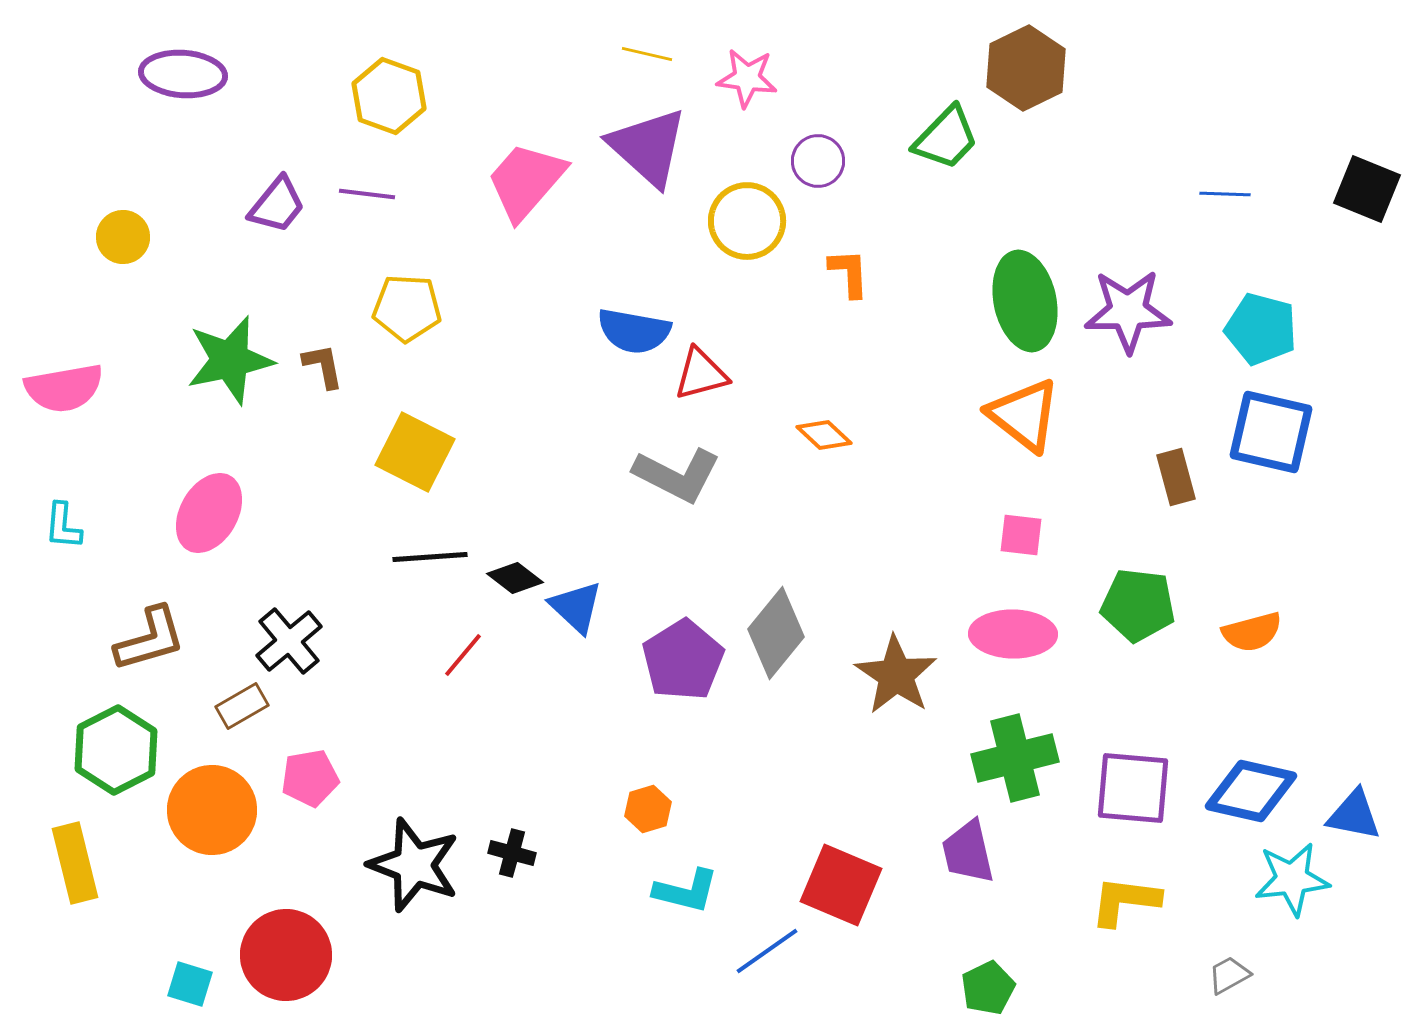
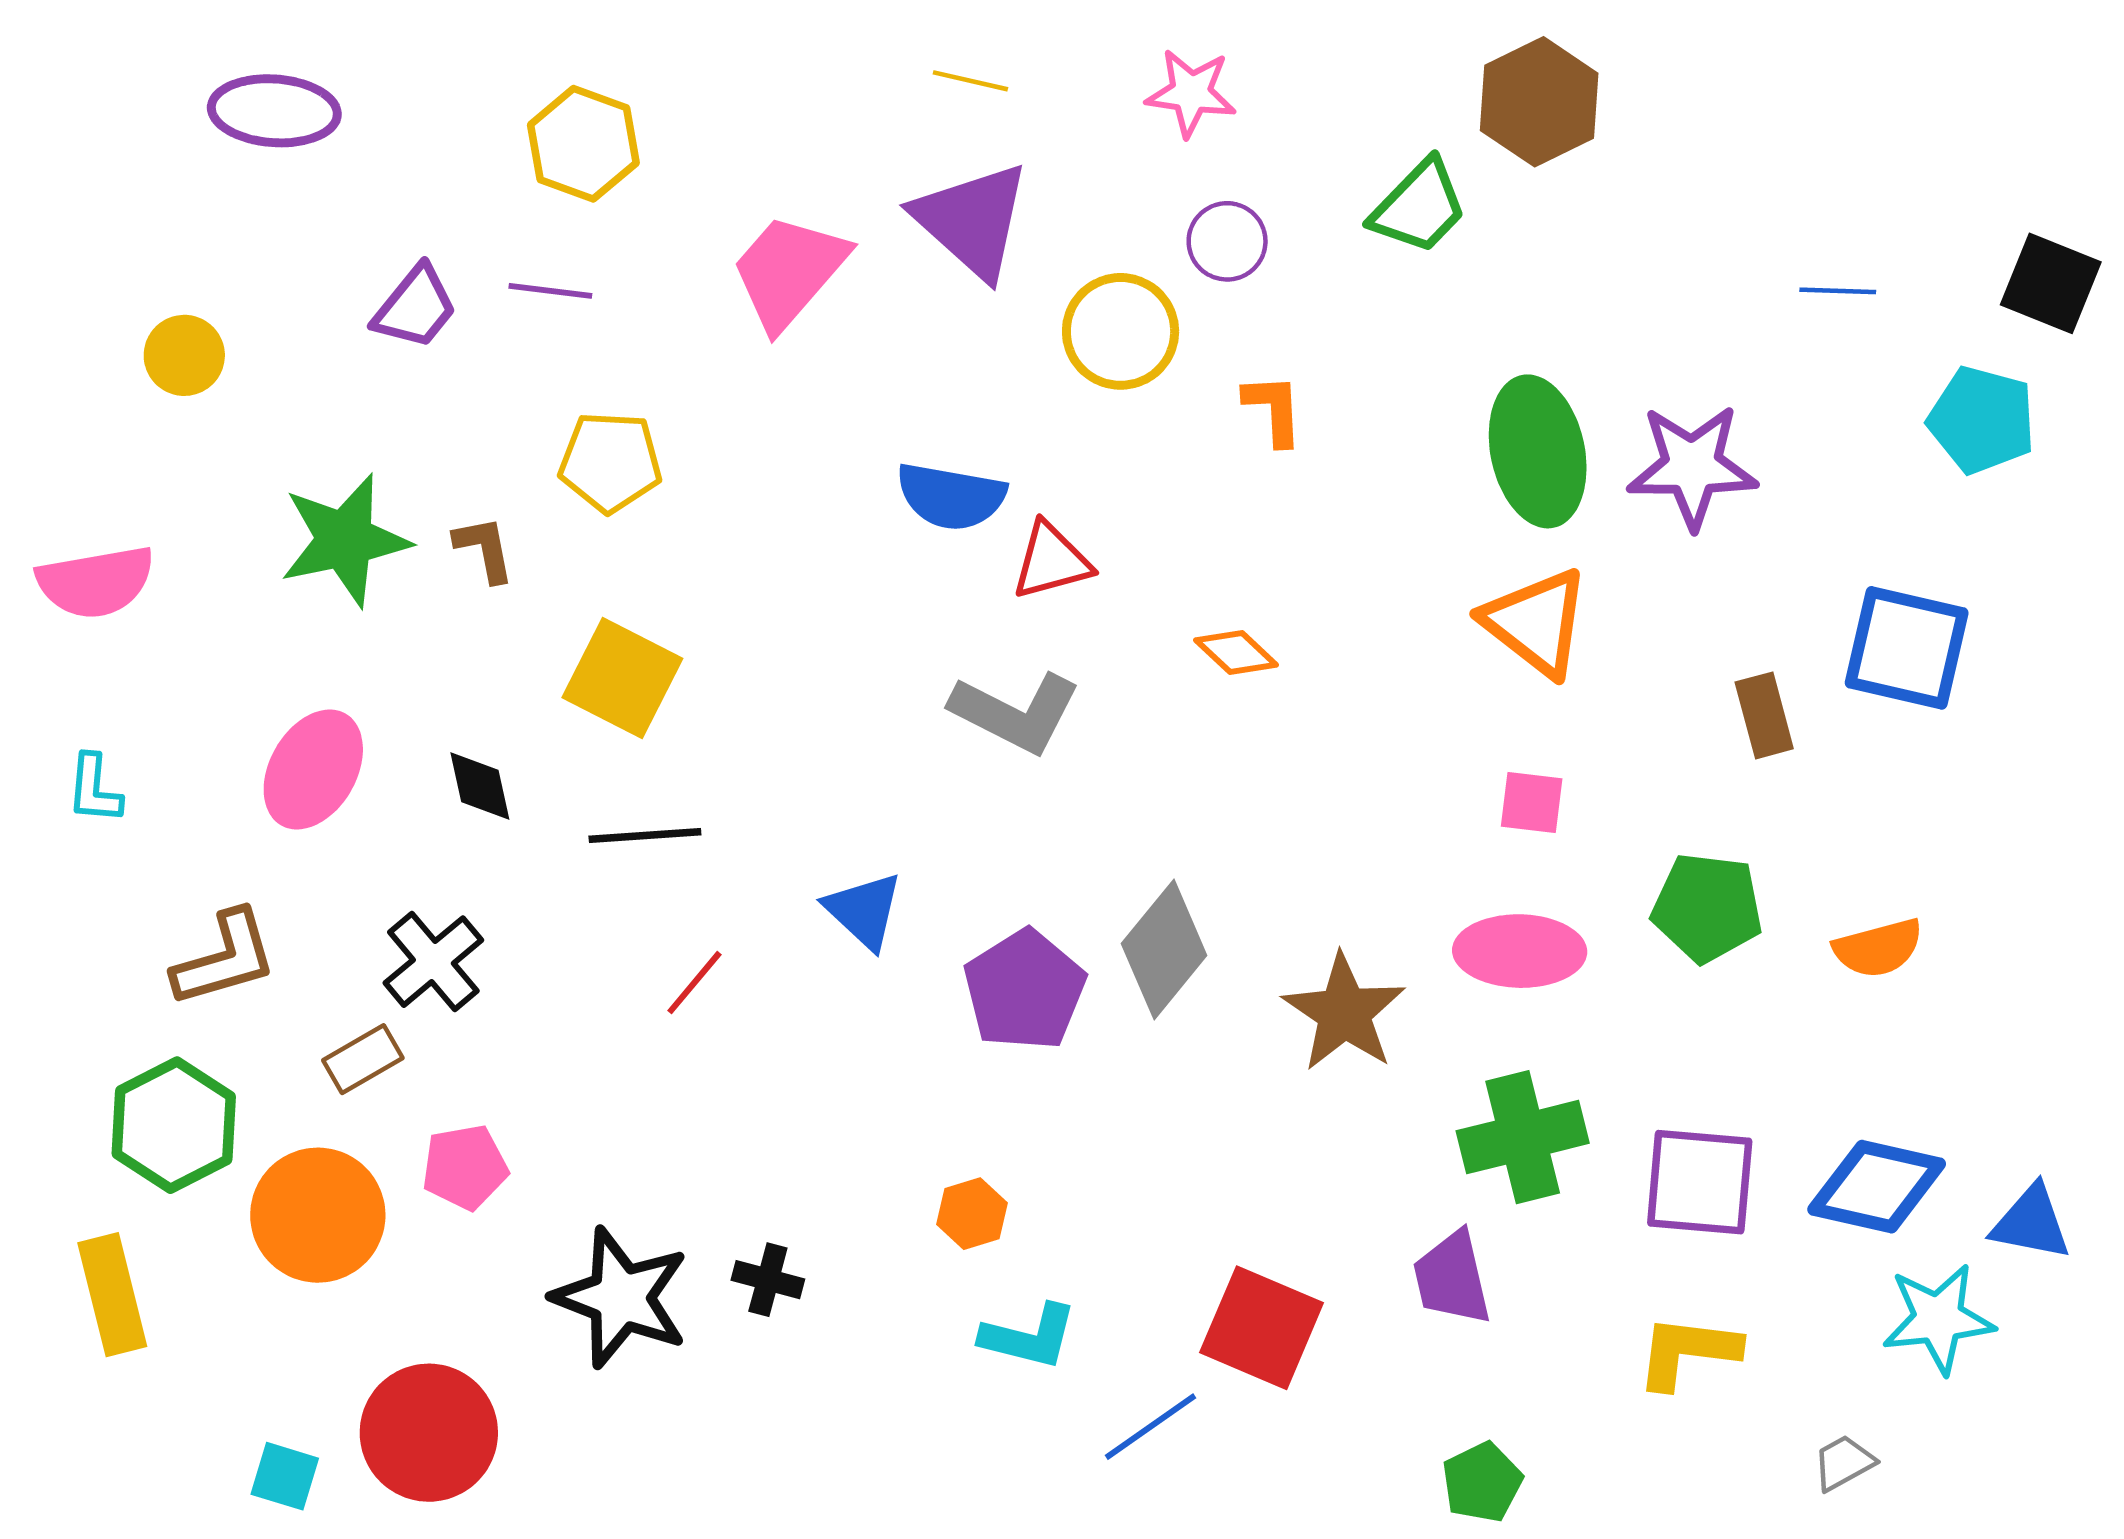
pink star: (747, 78) -> (1191, 93), moved
cyan pentagon: (1261, 329) -> (1982, 420), moved
black diamond: (515, 578) -> (480, 786), moved, turned 40

